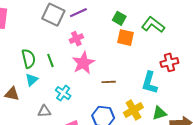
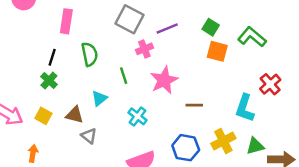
purple line: (78, 13) -> (167, 29), moved
pink cross: (76, 39) -> (144, 49), moved
green semicircle: (28, 59) -> (90, 54), moved
red cross: (169, 62) -> (270, 84), turned -30
gray triangle: (44, 111) -> (89, 136), moved, turned 40

